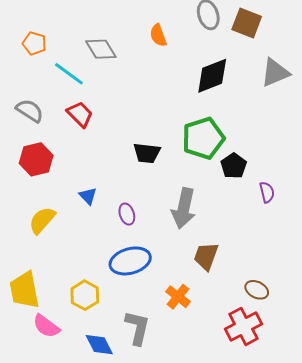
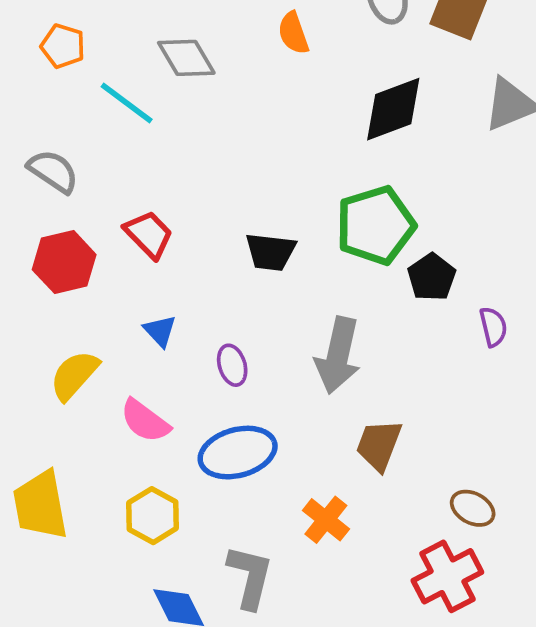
red trapezoid: (80, 114) -> (149, 234), moved
pink semicircle: (46, 326) -> (145, 421), moved

